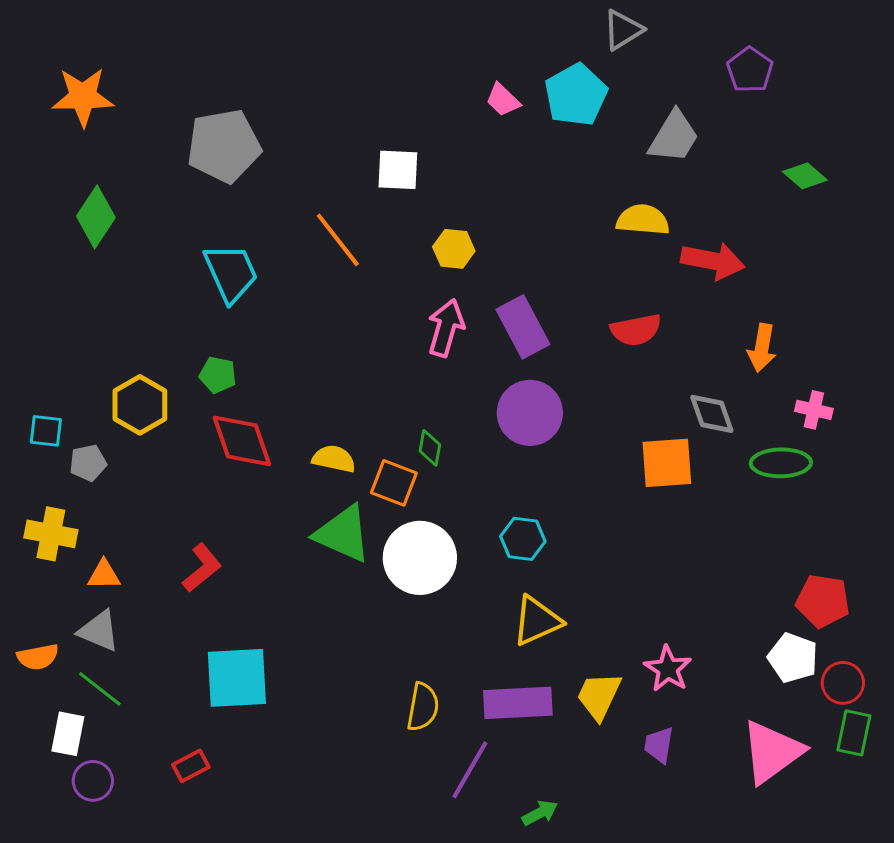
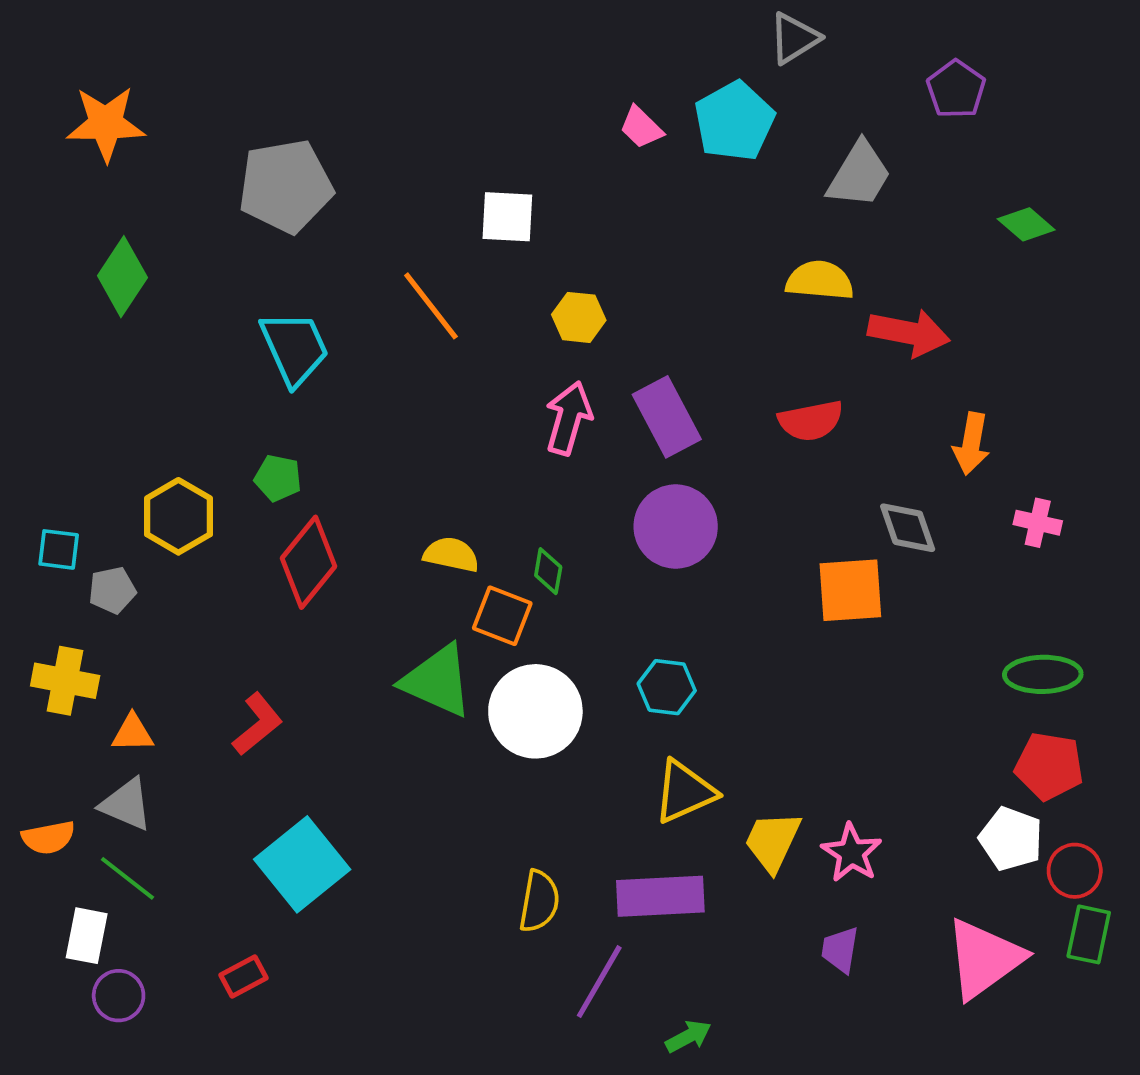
red diamond: (242, 441) -> (309, 562), turned 58
yellow semicircle: (334, 459) -> (451, 555), moved
green ellipse: (781, 463) -> (1043, 674), moved
cyan square: (237, 678) -> (302, 864), turned -36
yellow trapezoid: (599, 696) -> (773, 841), moved

